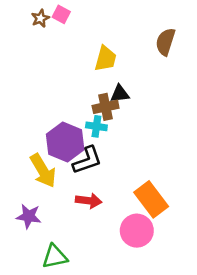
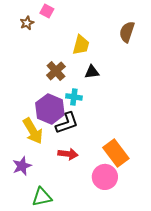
brown star: (40, 18) -> (27, 23), moved
brown cross: (106, 107) -> (56, 71), moved, turned -30
purple star: (29, 216) -> (22, 166), turned -30

